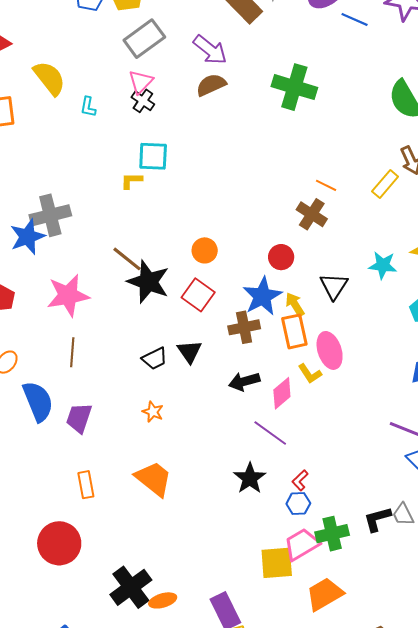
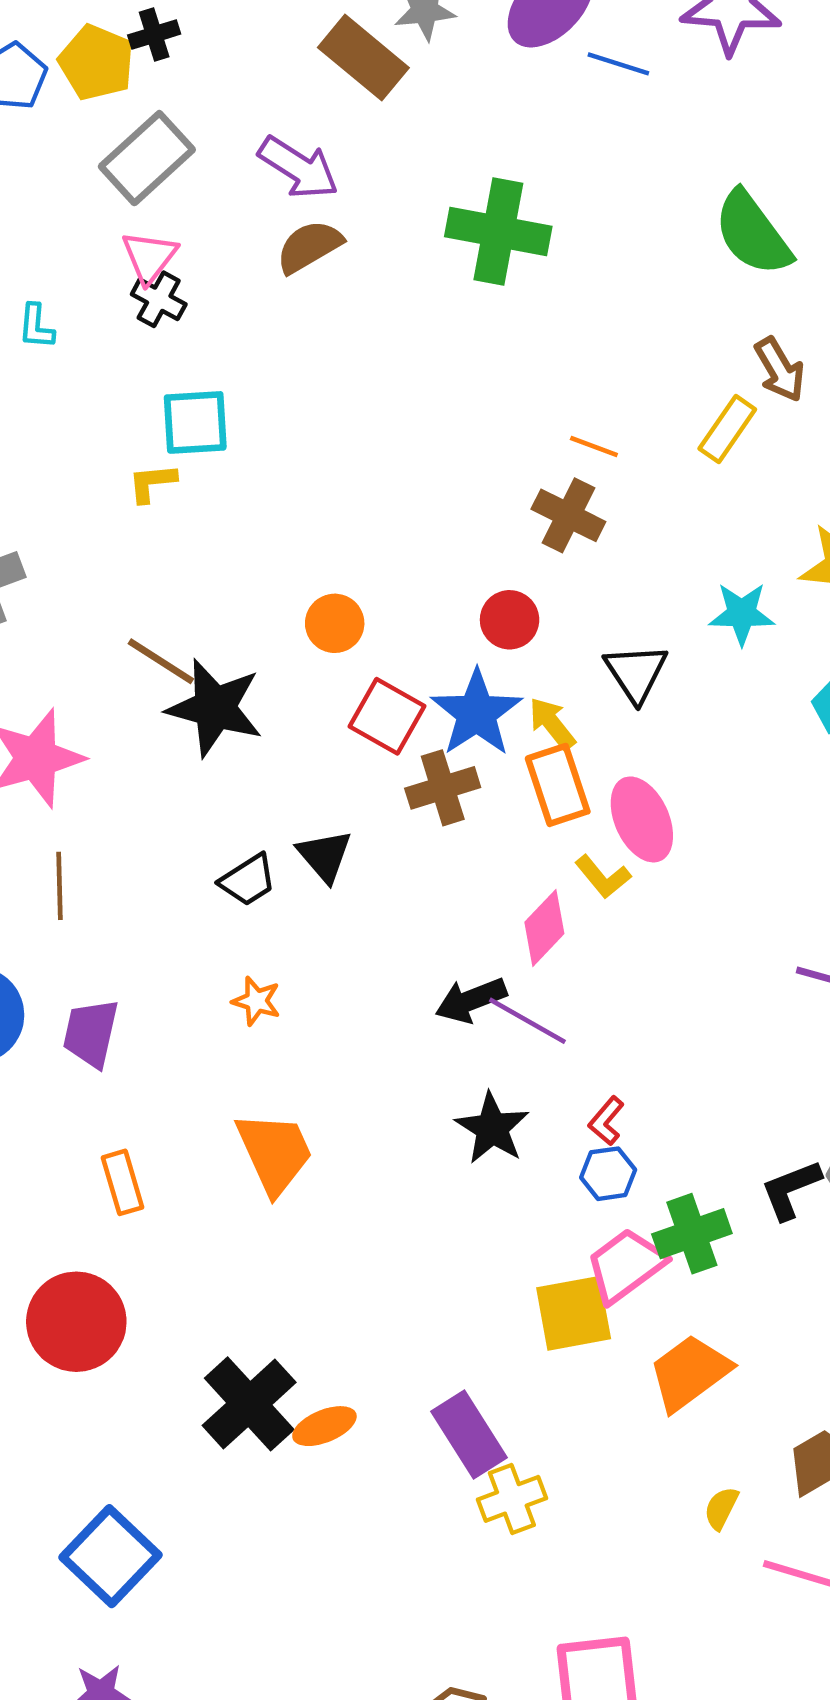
red square: (198, 295) -> (387, 716), moved
black arrow: (244, 381) -> (471, 1000), moved
orange trapezoid: (154, 479) -> (275, 1153), turned 33

